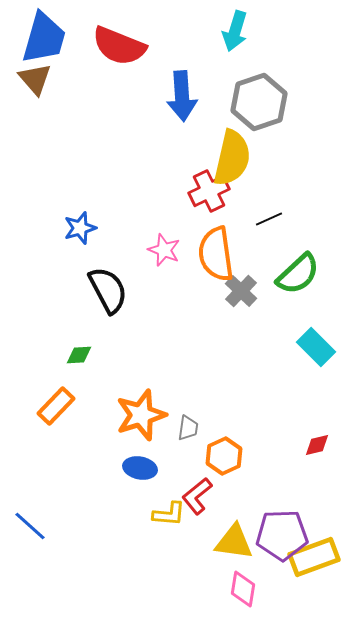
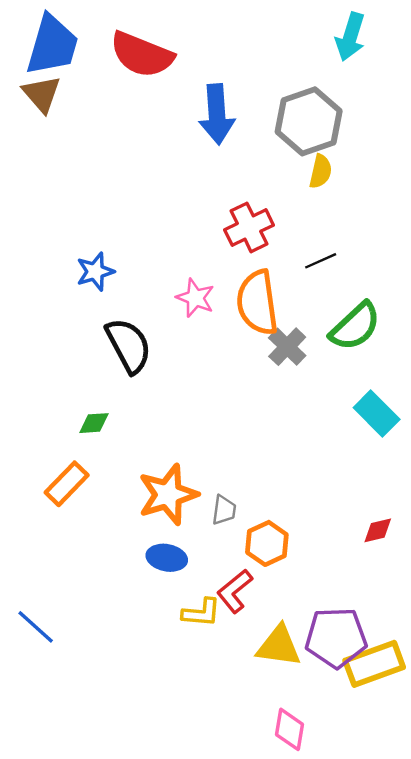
cyan arrow: (235, 31) -> (350, 37), moved
yellow semicircle: (232, 158) -> (321, 171), moved, size x0.5
pink diamond: (243, 589) -> (290, 729), moved

